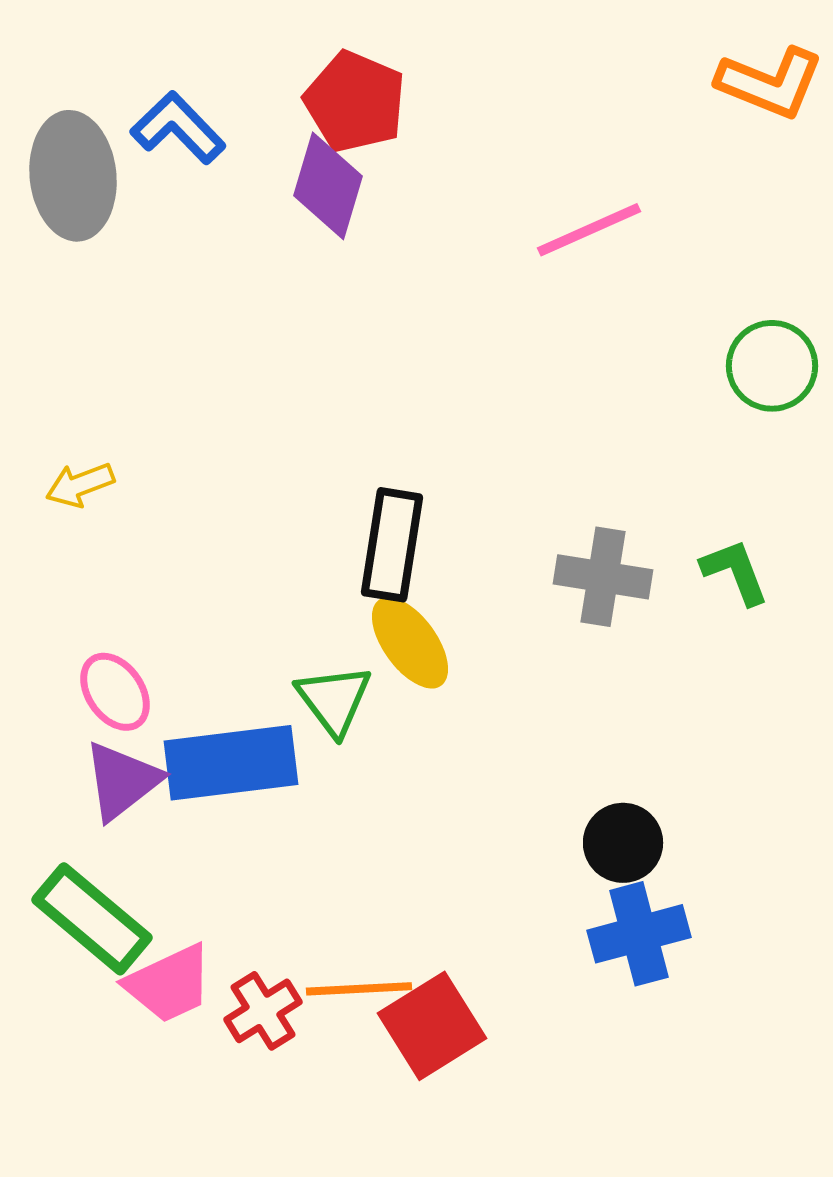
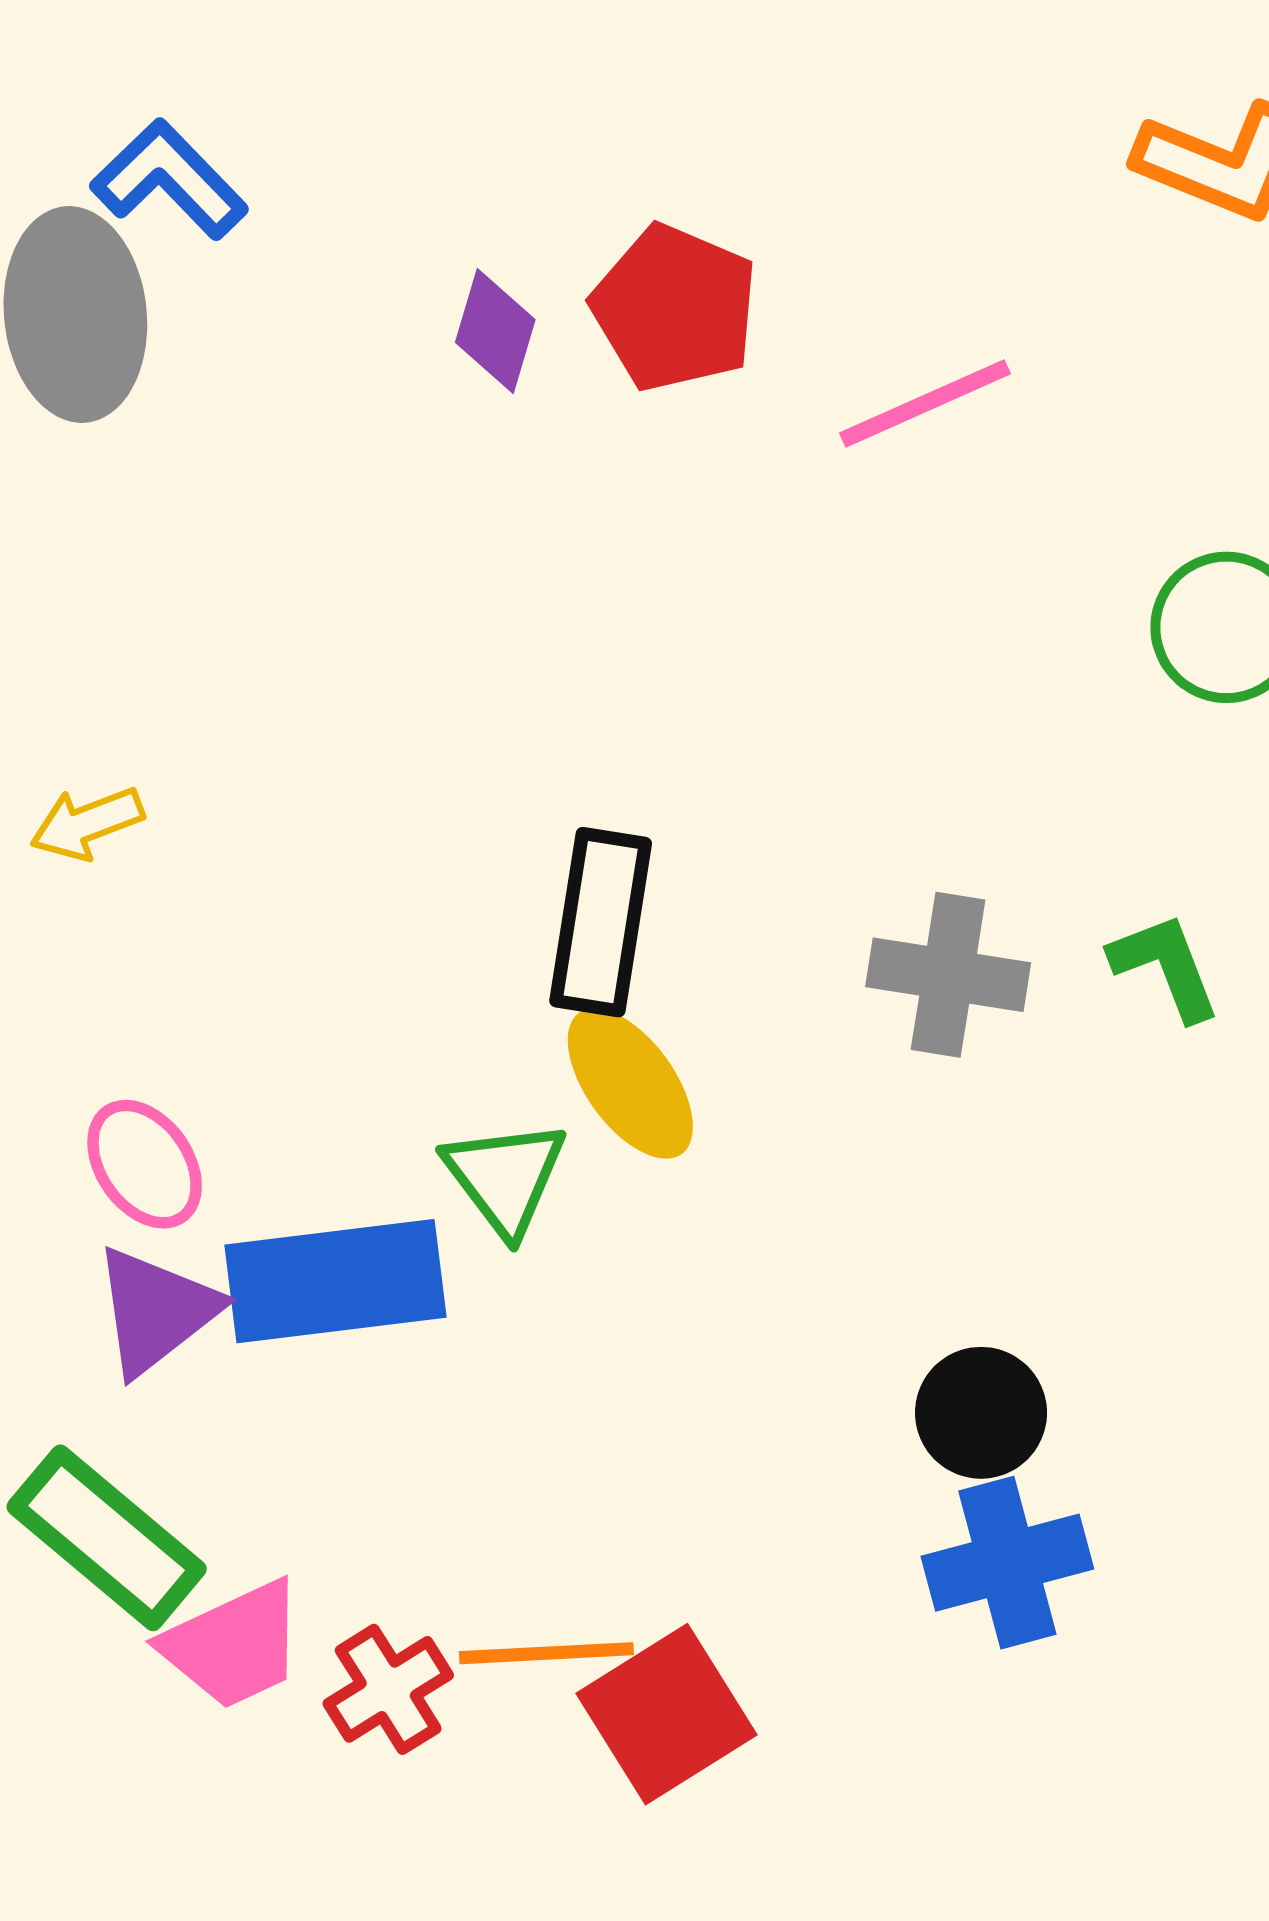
red pentagon: (355, 102) -> (675, 308), moved
blue L-shape: (178, 128) -> (169, 179), moved
purple diamond: (328, 186) -> (495, 331), size x0.7

